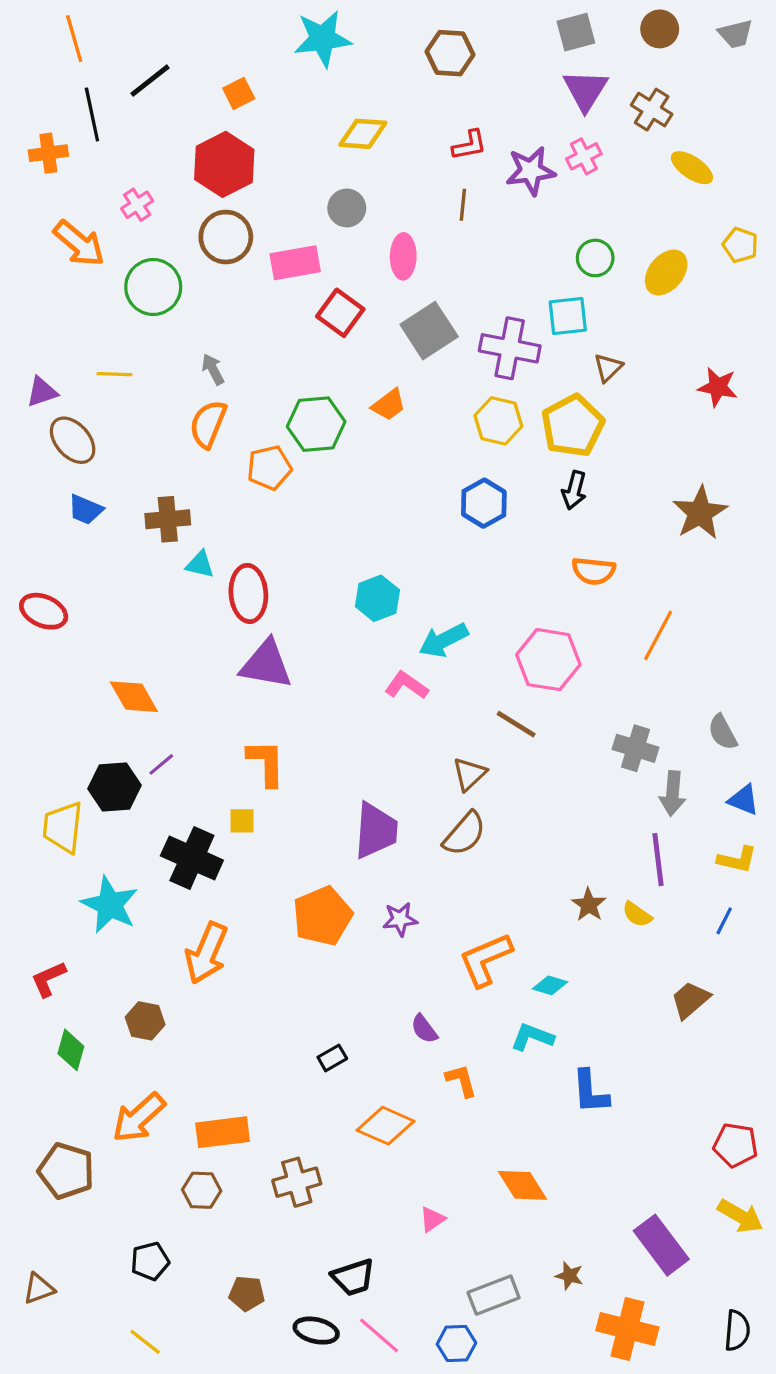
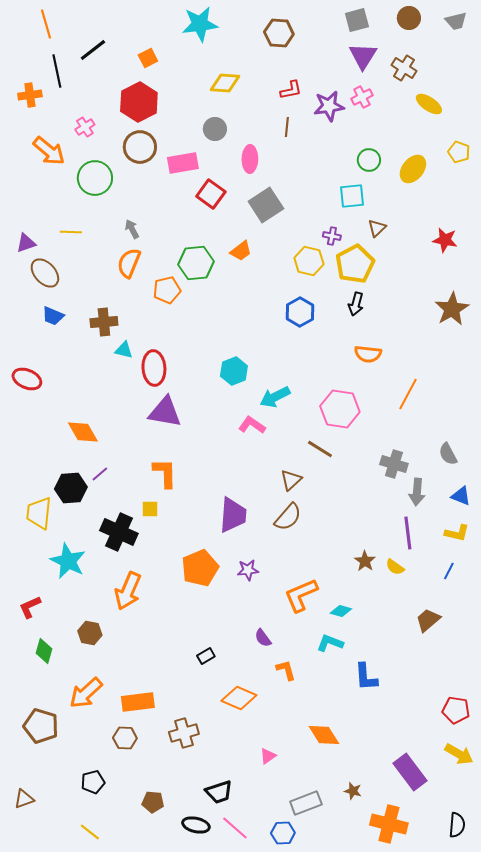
purple cross: (510, 348) -> (332, 236), moved, size x0.5
brown star: (700, 513) -> (452, 309), moved

